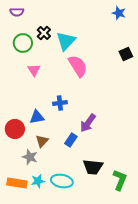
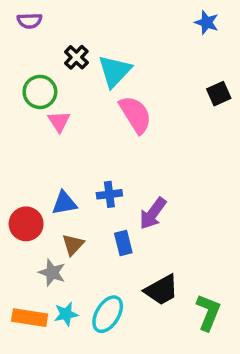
green circle: (23, 43) -> (40, 92), moved
blue cross: (60, 103) -> (109, 194), moved
blue rectangle: (71, 140) -> (123, 243), turned -48
black trapezoid: (93, 167) -> (161, 290), turned -35
cyan ellipse: (62, 181) -> (108, 314), turned -70

